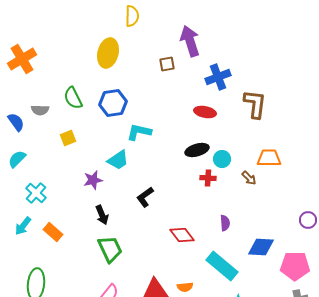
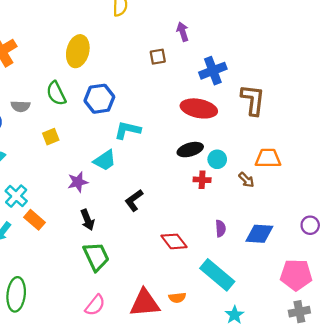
purple arrow: (190, 41) -> (183, 32), size x0.6
yellow ellipse: (108, 53) -> (78, 51), moved
red ellipse: (205, 112) -> (199, 108), size x1.5
orange rectangle: (53, 232) -> (35, 220), moved
blue diamond: (261, 247) -> (259, 234), moved

